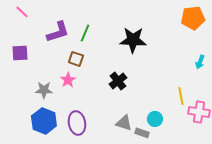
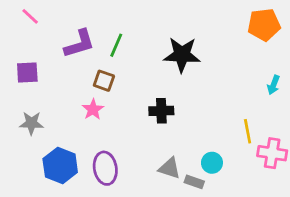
black cross: (118, 81) -> (161, 111), turned 36
gray star: (44, 90) -> (31, 123), moved

